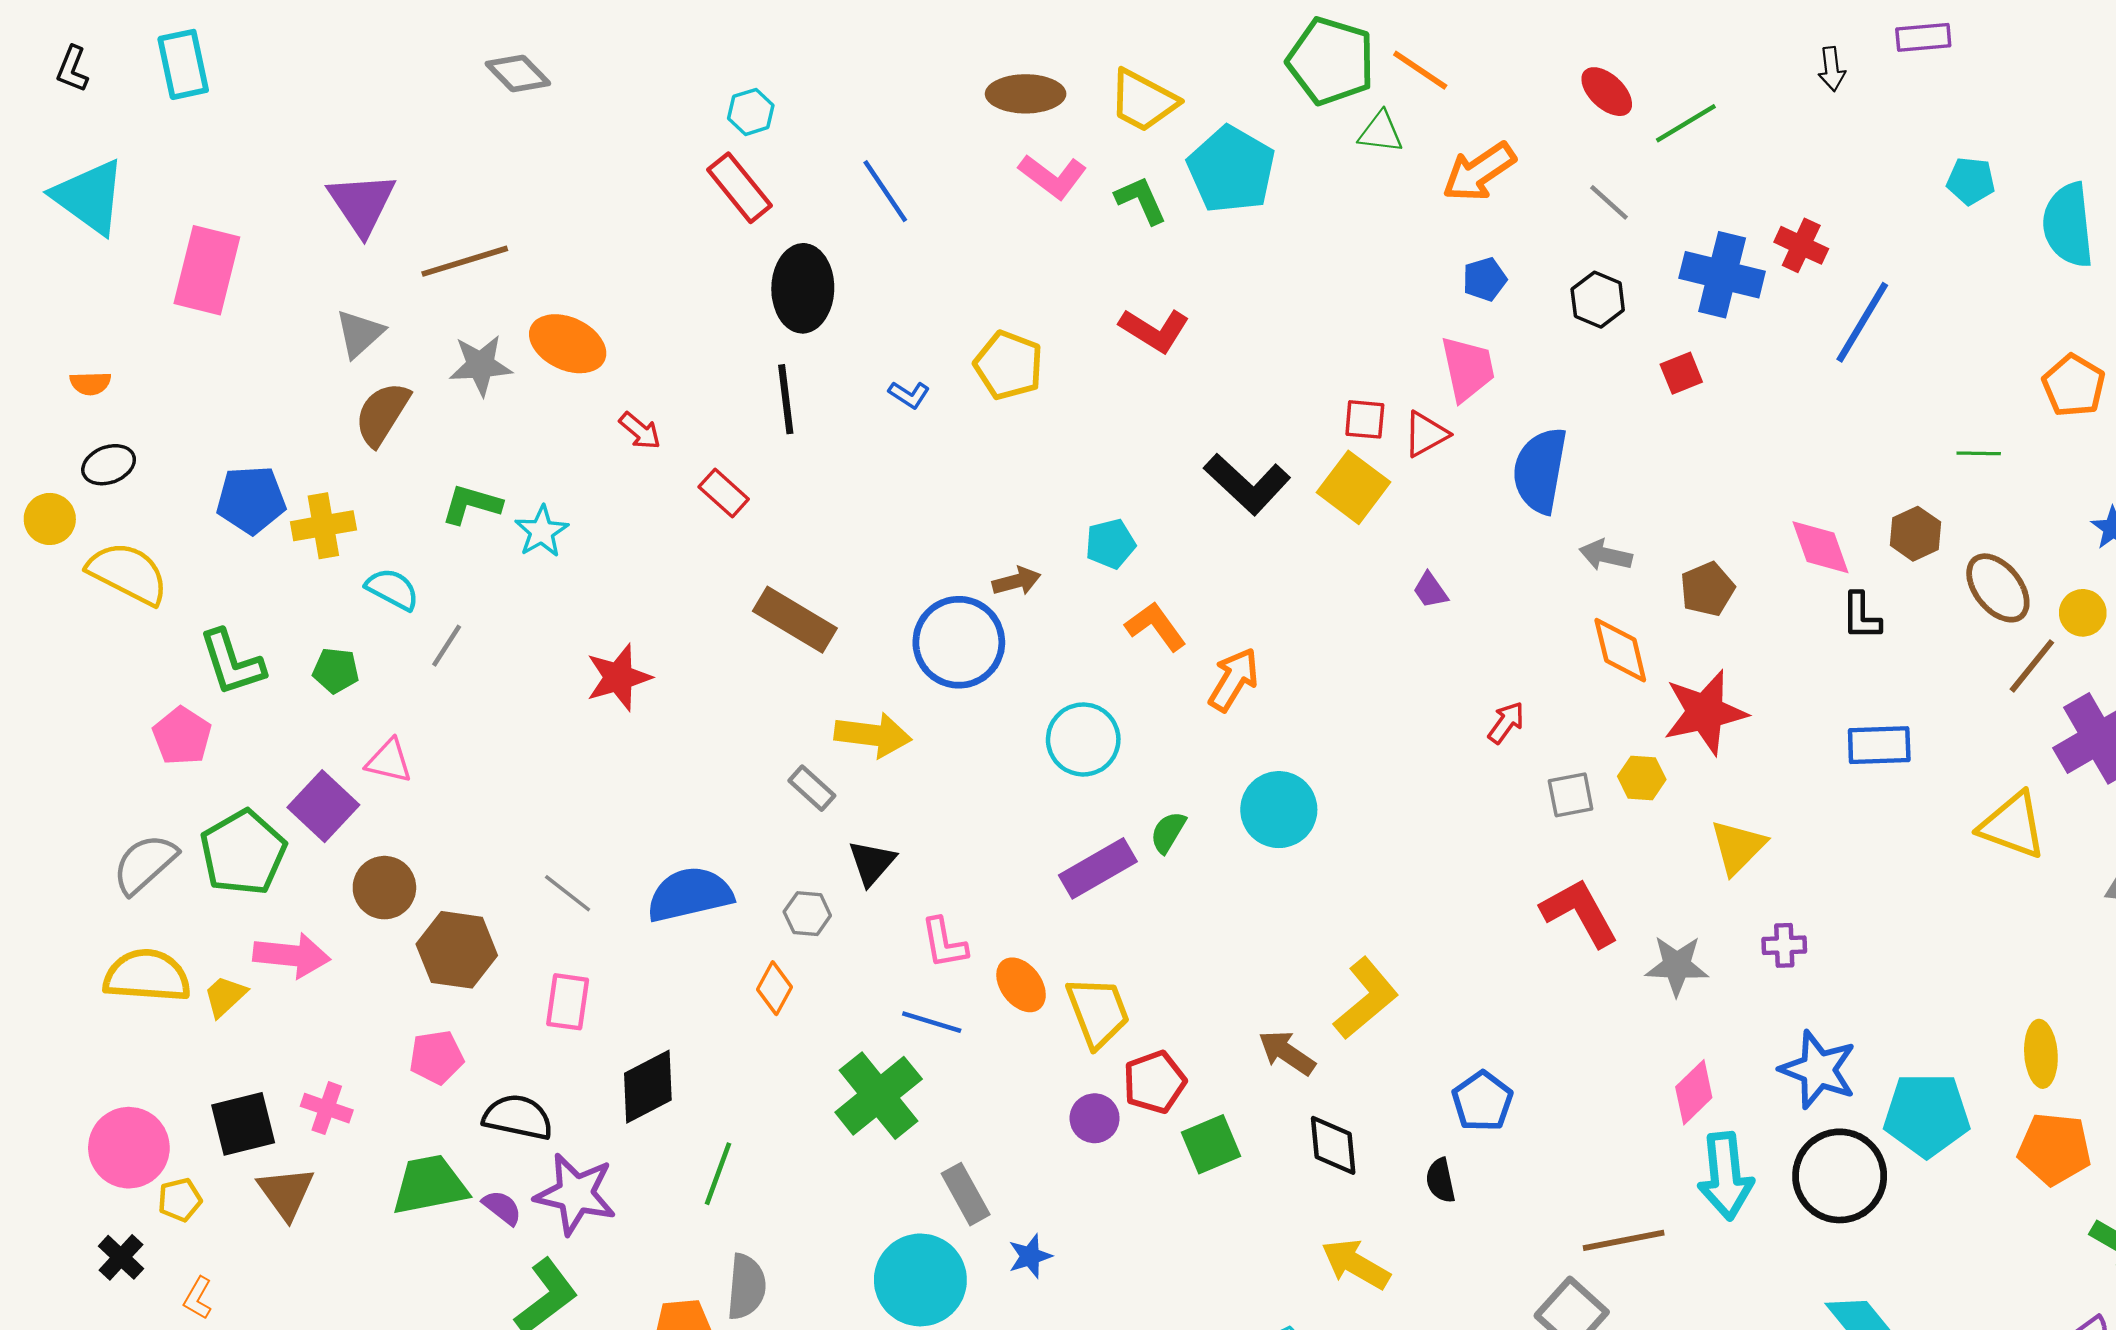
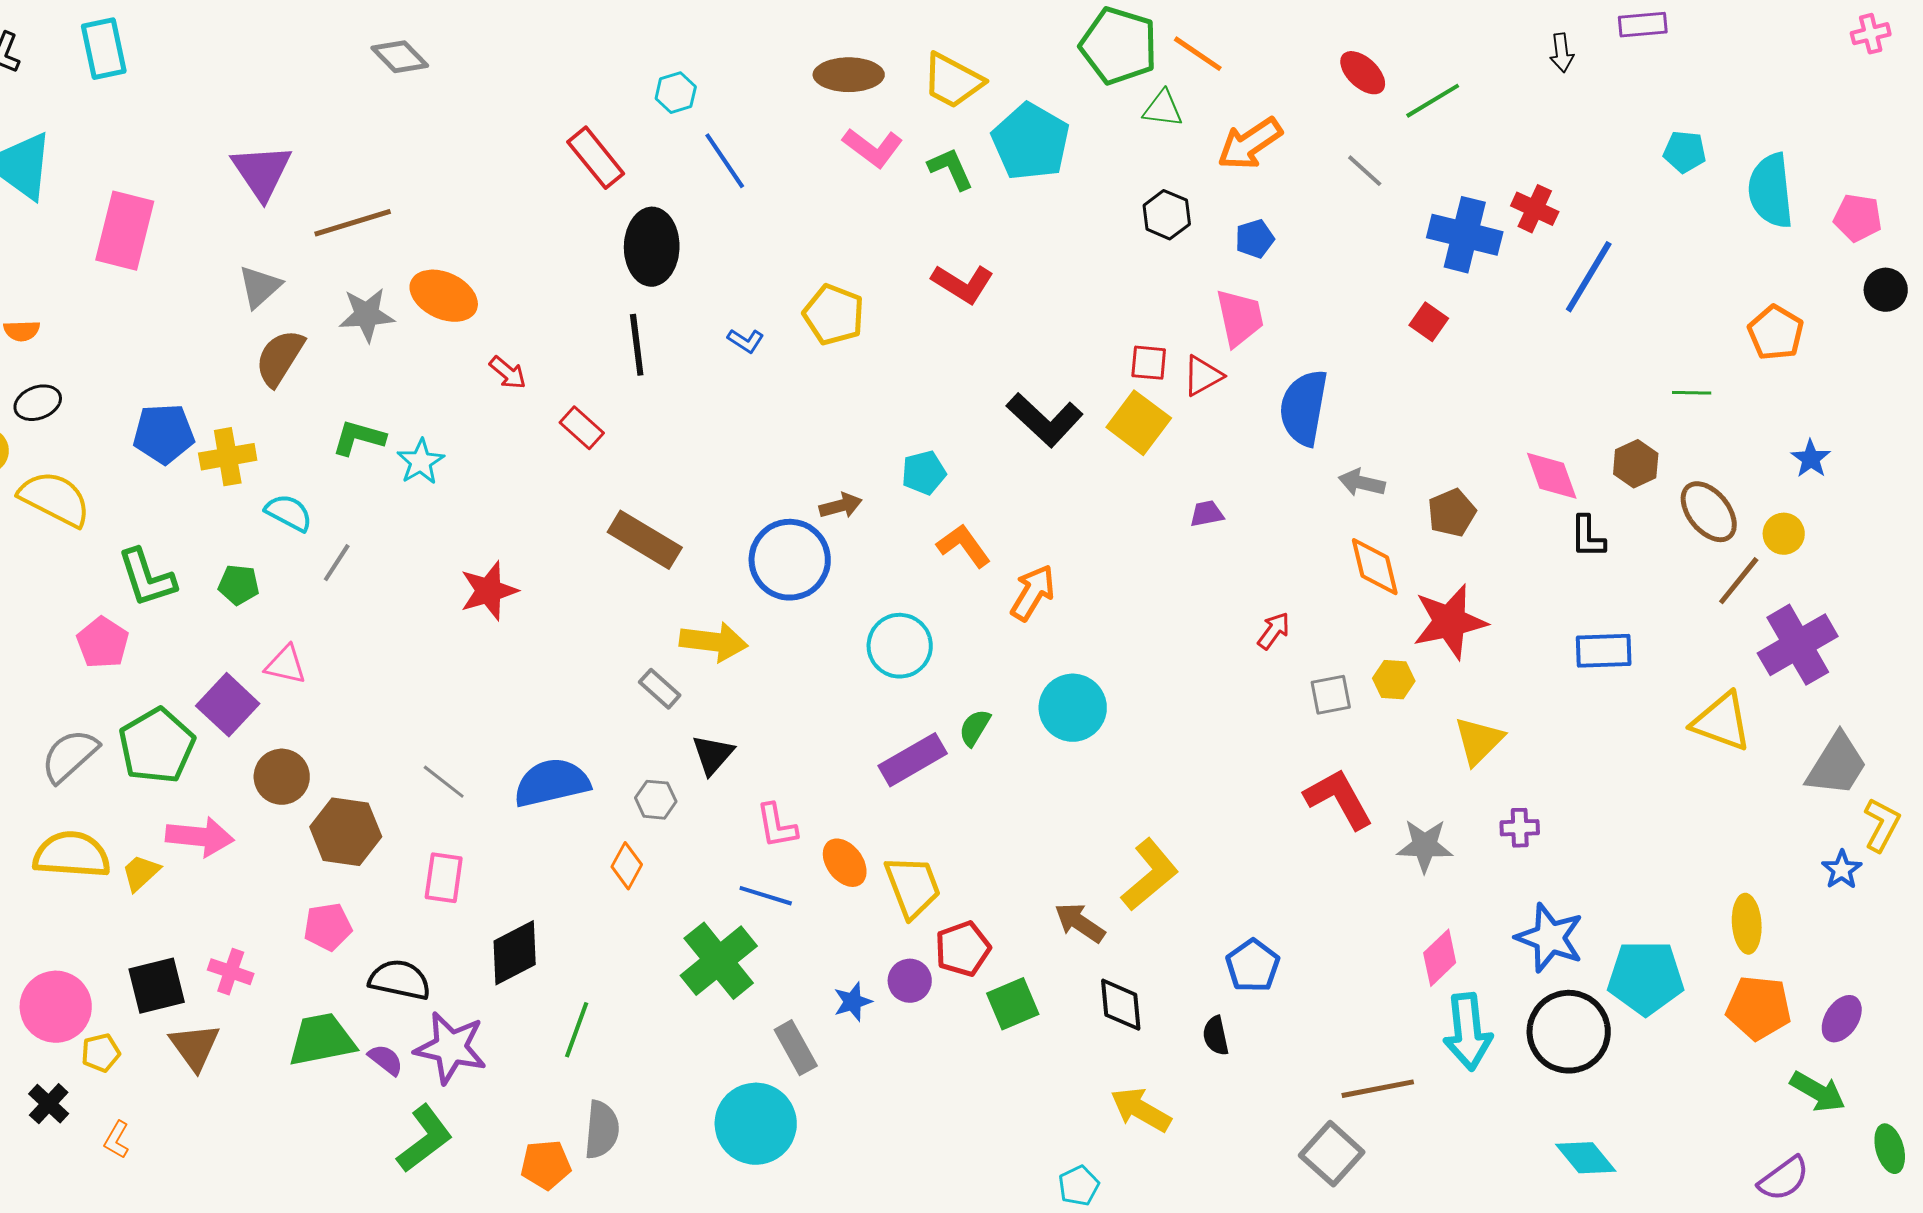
cyan hexagon: (751, 112) -> (676, 93), moved
black hexagon: (1598, 300) -> (1167, 215), moved
red square: (1681, 373) -> (1429, 322), turned -33
purple trapezoid: (1430, 590) -> (1207, 514), turned 114
blue star: (1030, 1256) -> (853, 1002), moved

